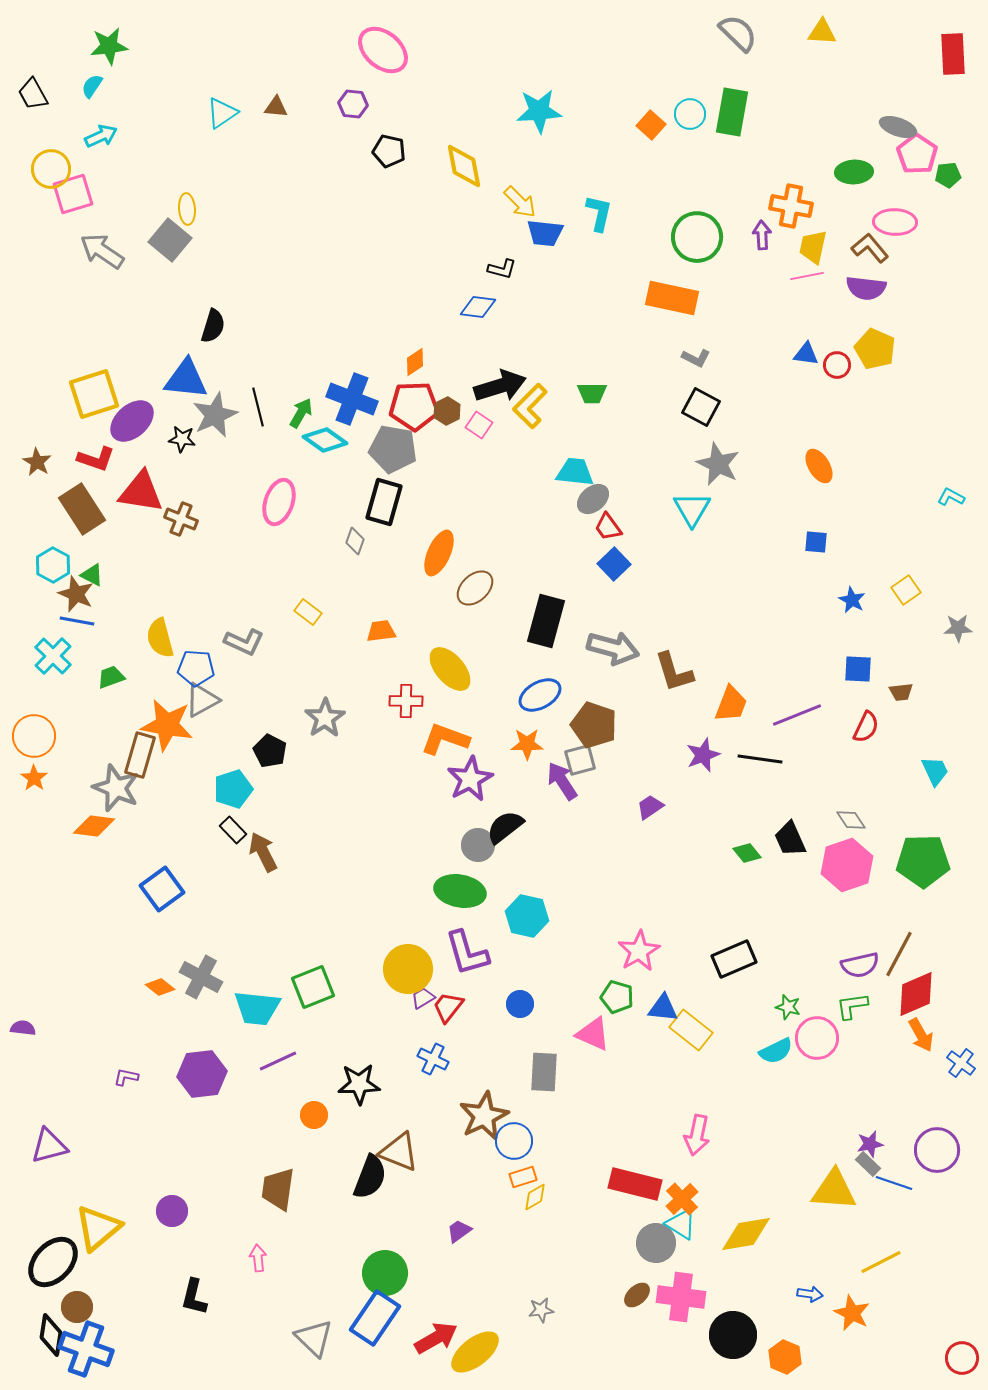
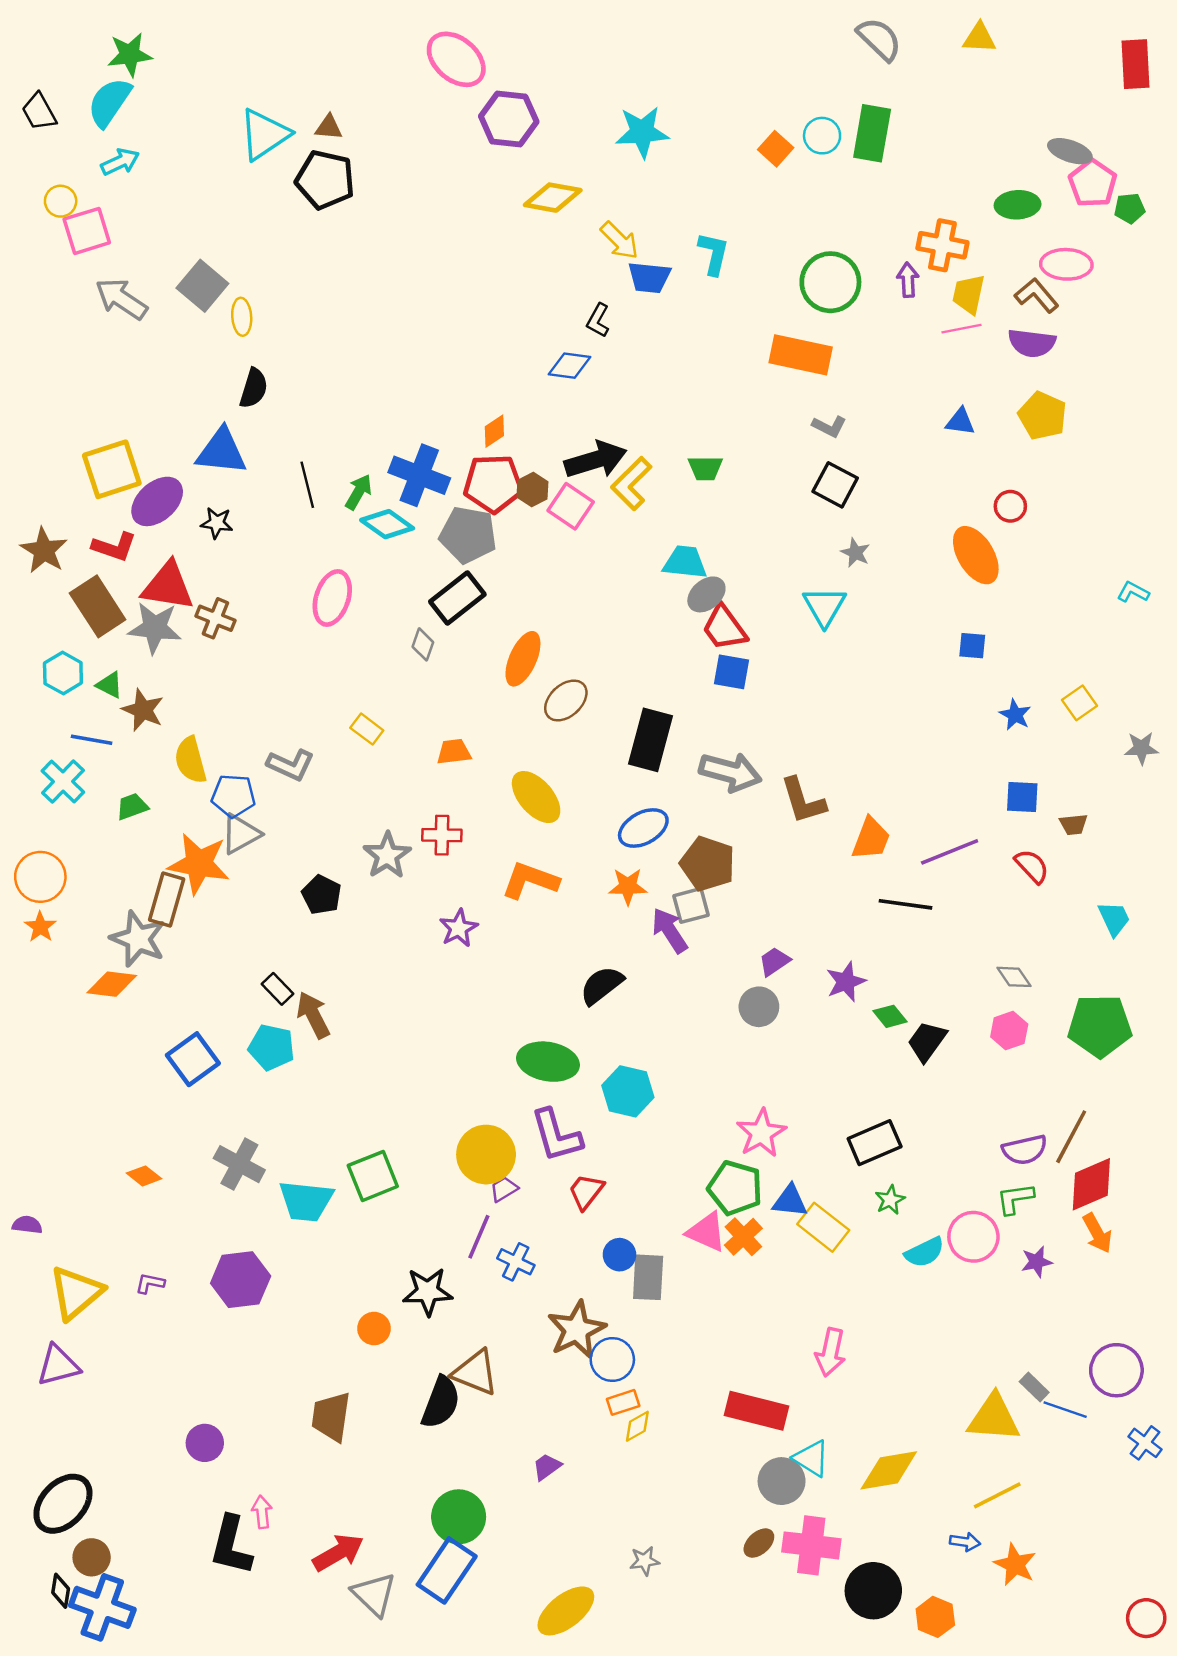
cyan semicircle: (92, 86) -> (109, 102), size x1.8
purple hexagon: (353, 104) -> (509, 119), moved, size x1.6
cyan triangle: (222, 113) -> (264, 134), size x1.4
black pentagon: (389, 151) -> (325, 180), moved, size x1.5
yellow diamond: (464, 166) -> (553, 198), turned -69
yellow circle: (51, 169) -> (61, 201), size x0.7
yellow ellipse: (187, 209) -> (242, 317), moved
black L-shape: (502, 269) -> (598, 320), turned 104
red circle: (837, 365) -> (1010, 506), moved
gray star: (215, 415) -> (155, 628), moved, turned 30
pink square: (479, 425) -> (571, 506), size x1.4
brown star: (37, 462) -> (44, 550), size x1.4
gray star: (718, 464) -> (855, 553), size x0.6
orange ellipse: (819, 466) -> (976, 555), size x1.4
black rectangle: (384, 502) -> (457, 598), turned 36
red trapezoid: (608, 527) -> (724, 628), size x1.4
blue square: (614, 564) -> (732, 672), turned -36
brown star: (76, 594) -> (143, 710), moved
red cross: (406, 701) -> (442, 835), moved
red semicircle: (866, 727) -> (1032, 866), turned -68
purple star: (703, 755) -> (846, 982), moved
purple star: (470, 779) -> (459, 928), moved, size x0.7
cyan pentagon: (233, 789) -> (272, 1047), moved, turned 30
black trapezoid: (790, 839) -> (927, 1041), moved, turned 60
gray circle: (478, 845) -> (759, 1007), moved
pink hexagon: (847, 865) -> (1009, 1031), size x0.6
orange diamond: (160, 987) -> (144, 1176), moved
green pentagon: (617, 997) -> (735, 1188), size x1.4
blue circle: (520, 1004) -> (619, 1255), moved
red trapezoid: (448, 1007) -> (586, 1191), moved
green star: (788, 1007) -> (890, 1200), moved, turned 30
purple line: (278, 1061) -> (479, 1237), moved, turned -42
blue cross: (961, 1063) -> (1145, 1443), moved
purple star: (870, 1144) -> (1037, 1262), moved
orange cross: (682, 1199) -> (743, 1237), moved
yellow triangle: (98, 1228) -> (76, 1293), moved
pink arrow: (258, 1258) -> (262, 1512), moved
yellow line: (881, 1262) -> (997, 1495), moved
black L-shape: (194, 1297) -> (231, 1545), size x1.4
black diamond: (51, 1335) -> (61, 1591), size x0.7
red arrow: (436, 1338) -> (338, 1553), moved

